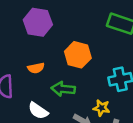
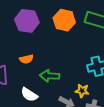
orange hexagon: (78, 55) -> (64, 20), moved

